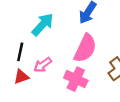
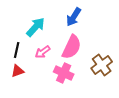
pink arrow: (43, 65) -> (43, 52), moved

